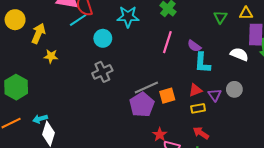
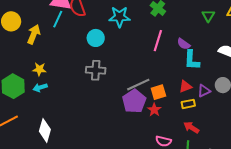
cyan line: (78, 20) -> (58, 19), moved, turned -30
yellow star: (51, 56) -> (39, 69), moved
gray cross: (102, 72) -> (96, 70), turned 30
purple triangle: (215, 95) -> (204, 91), turned 40
cyan arrow: (40, 119) -> (40, 87), moved
red star: (160, 135) -> (154, 110), moved

